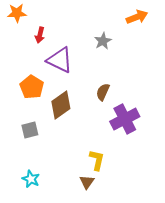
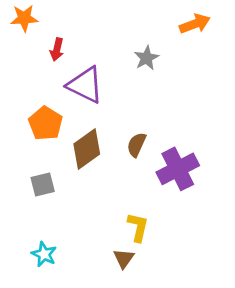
brown semicircle: (103, 92) -> (136, 145), moved

